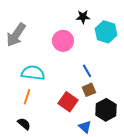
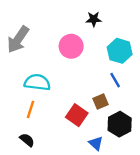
cyan hexagon: (106, 32) -> (120, 51), moved
blue line: (87, 71) -> (115, 80), moved

